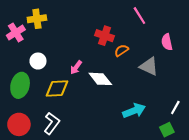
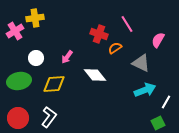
pink line: (139, 16) -> (127, 24), moved
pink semicircle: (167, 42) -> (158, 40), turned 42
pink arrow: (76, 67) -> (67, 57), moved
green ellipse: (20, 85) -> (19, 81), turned 65
cyan arrow: (134, 111) -> (145, 90), moved

